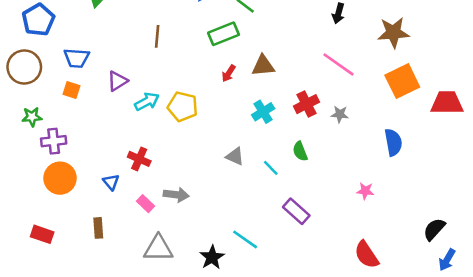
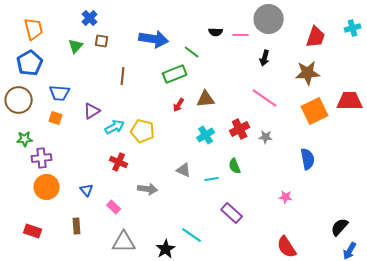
red trapezoid: (447, 103) -> (350, 101), moved
red cross: (139, 159) -> (119, 162), moved
cyan line: (271, 168) -> (212, 179), turned -56
gray arrow: (176, 195) -> (148, 189), moved

